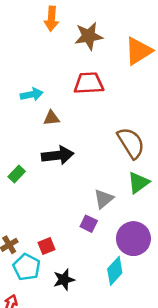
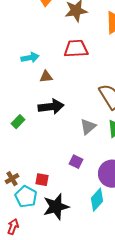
gray triangle: (104, 199) -> (88, 127), moved
red square: (46, 246) -> (42, 180), turned 32
black star: (64, 280) -> (56, 207), size x1.5

